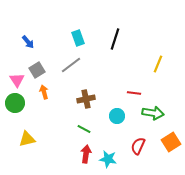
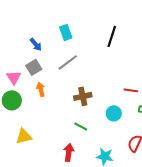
cyan rectangle: (78, 38) -> (66, 32), moved
blue arrow: (28, 42) -> (36, 44), moved
red arrow: (86, 154) -> (69, 152), moved

